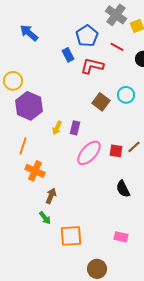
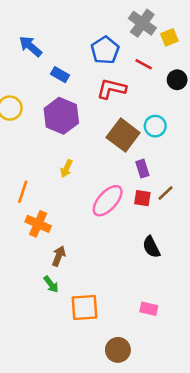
blue rectangle: (68, 55) -> (60, 75), moved, turned -32
brown square: (101, 102) -> (123, 135), size x1.4
purple hexagon: (29, 106) -> (61, 116), moved
purple rectangle: (75, 128) -> (142, 169), moved, turned -32

